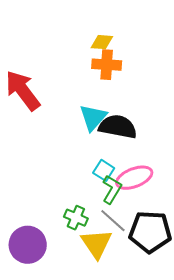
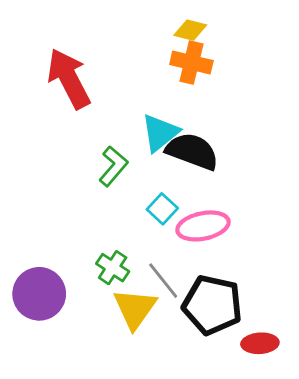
green L-shape: (112, 189) -> (113, 166), moved

